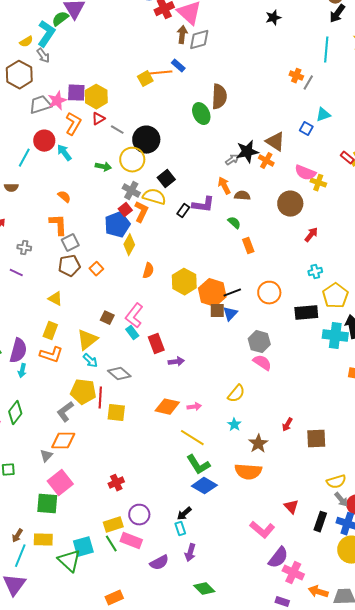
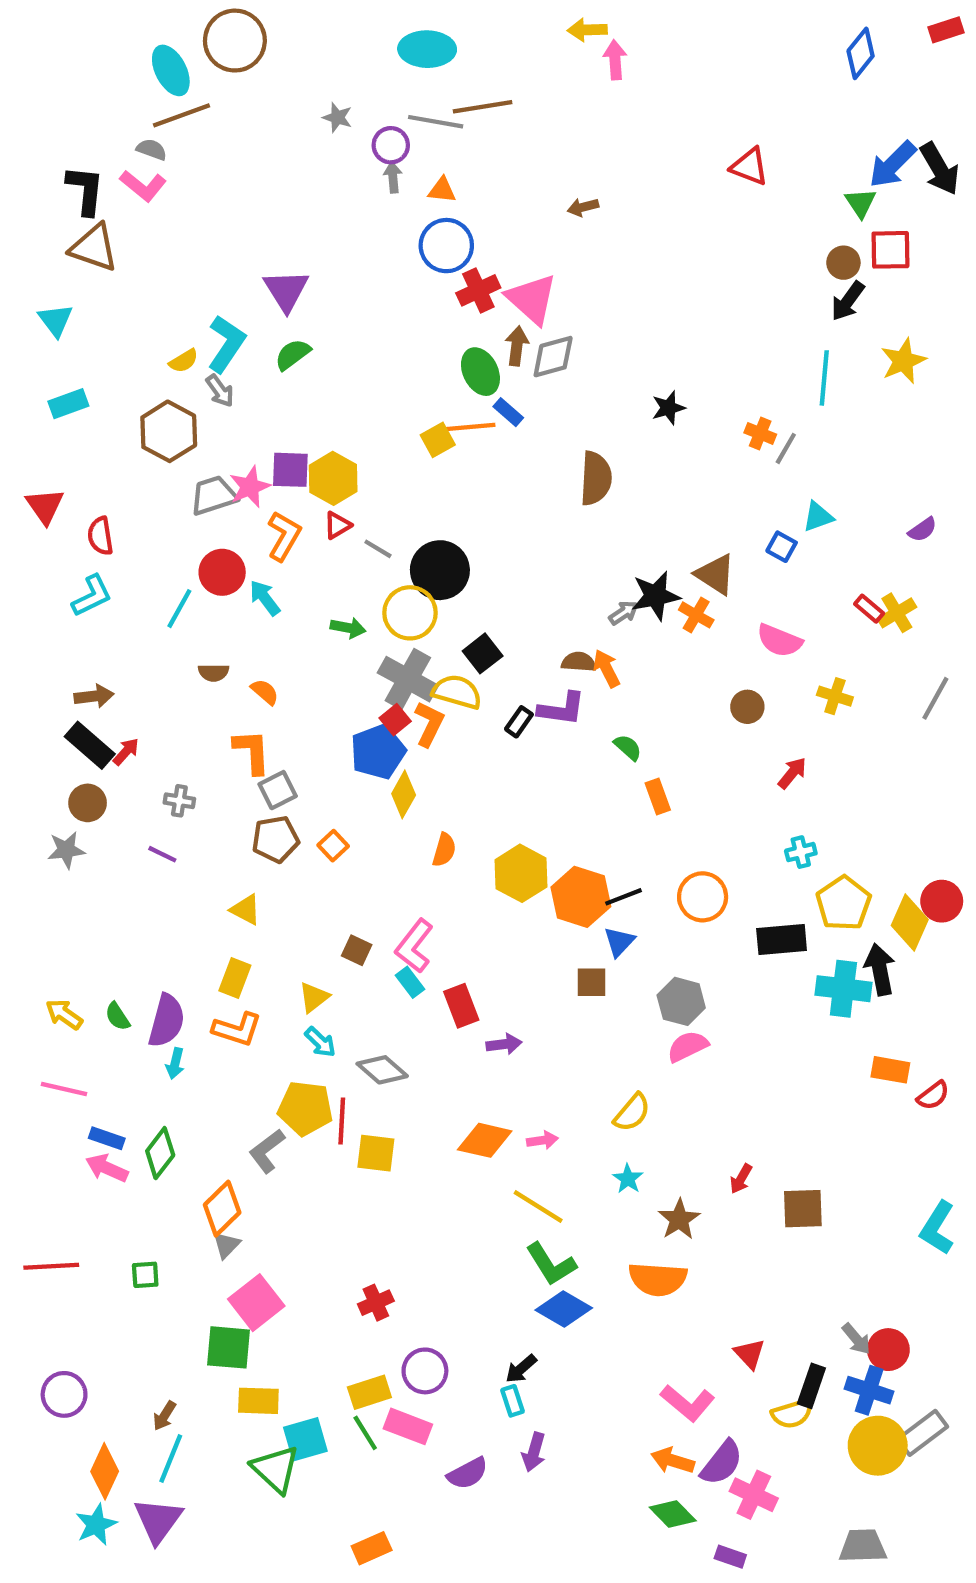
black star: (273, 18) -> (668, 408), moved
green semicircle: (60, 19) -> (293, 354), moved
green ellipse: (201, 114) -> (480, 372), moved
yellow cross: (318, 183) -> (835, 696), moved
brown semicircle: (11, 188) -> (214, 673), moved
gray cross: (131, 191) -> (408, 679), size x1.5
brown semicircle: (242, 196) -> (579, 662), moved
brown circle: (290, 204) -> (747, 707), size x0.6
brown square: (217, 311) -> (592, 982), moved
yellow triangle: (87, 340) -> (314, 997), size x0.7
pink semicircle: (262, 363) -> (688, 1046), turned -60
orange diamond: (63, 441) -> (222, 1209), moved, turned -45
yellow semicircle: (336, 482) -> (792, 1414), moved
yellow rectangle: (43, 540) -> (258, 1401), moved
green diamond: (204, 589) -> (673, 1514), moved
orange arrow: (318, 592) -> (673, 1461), moved

